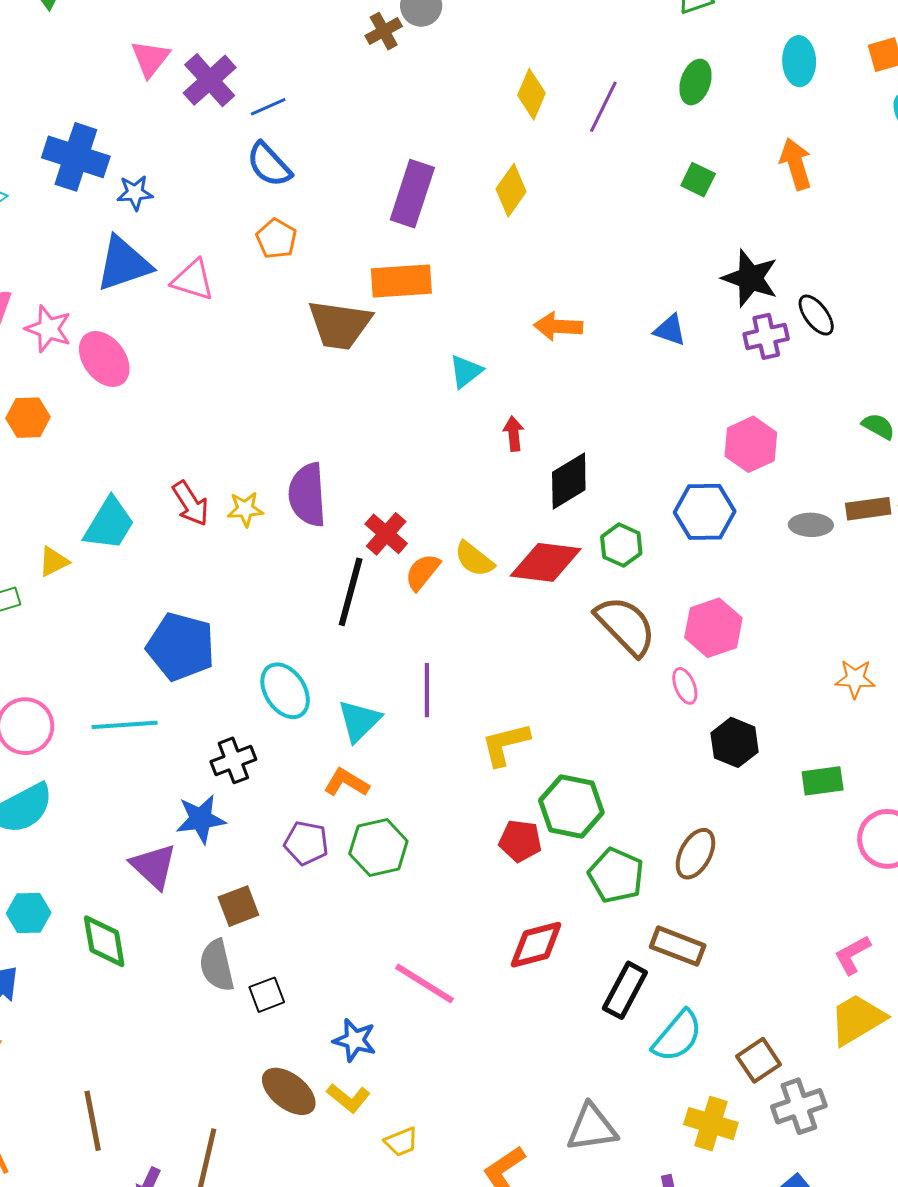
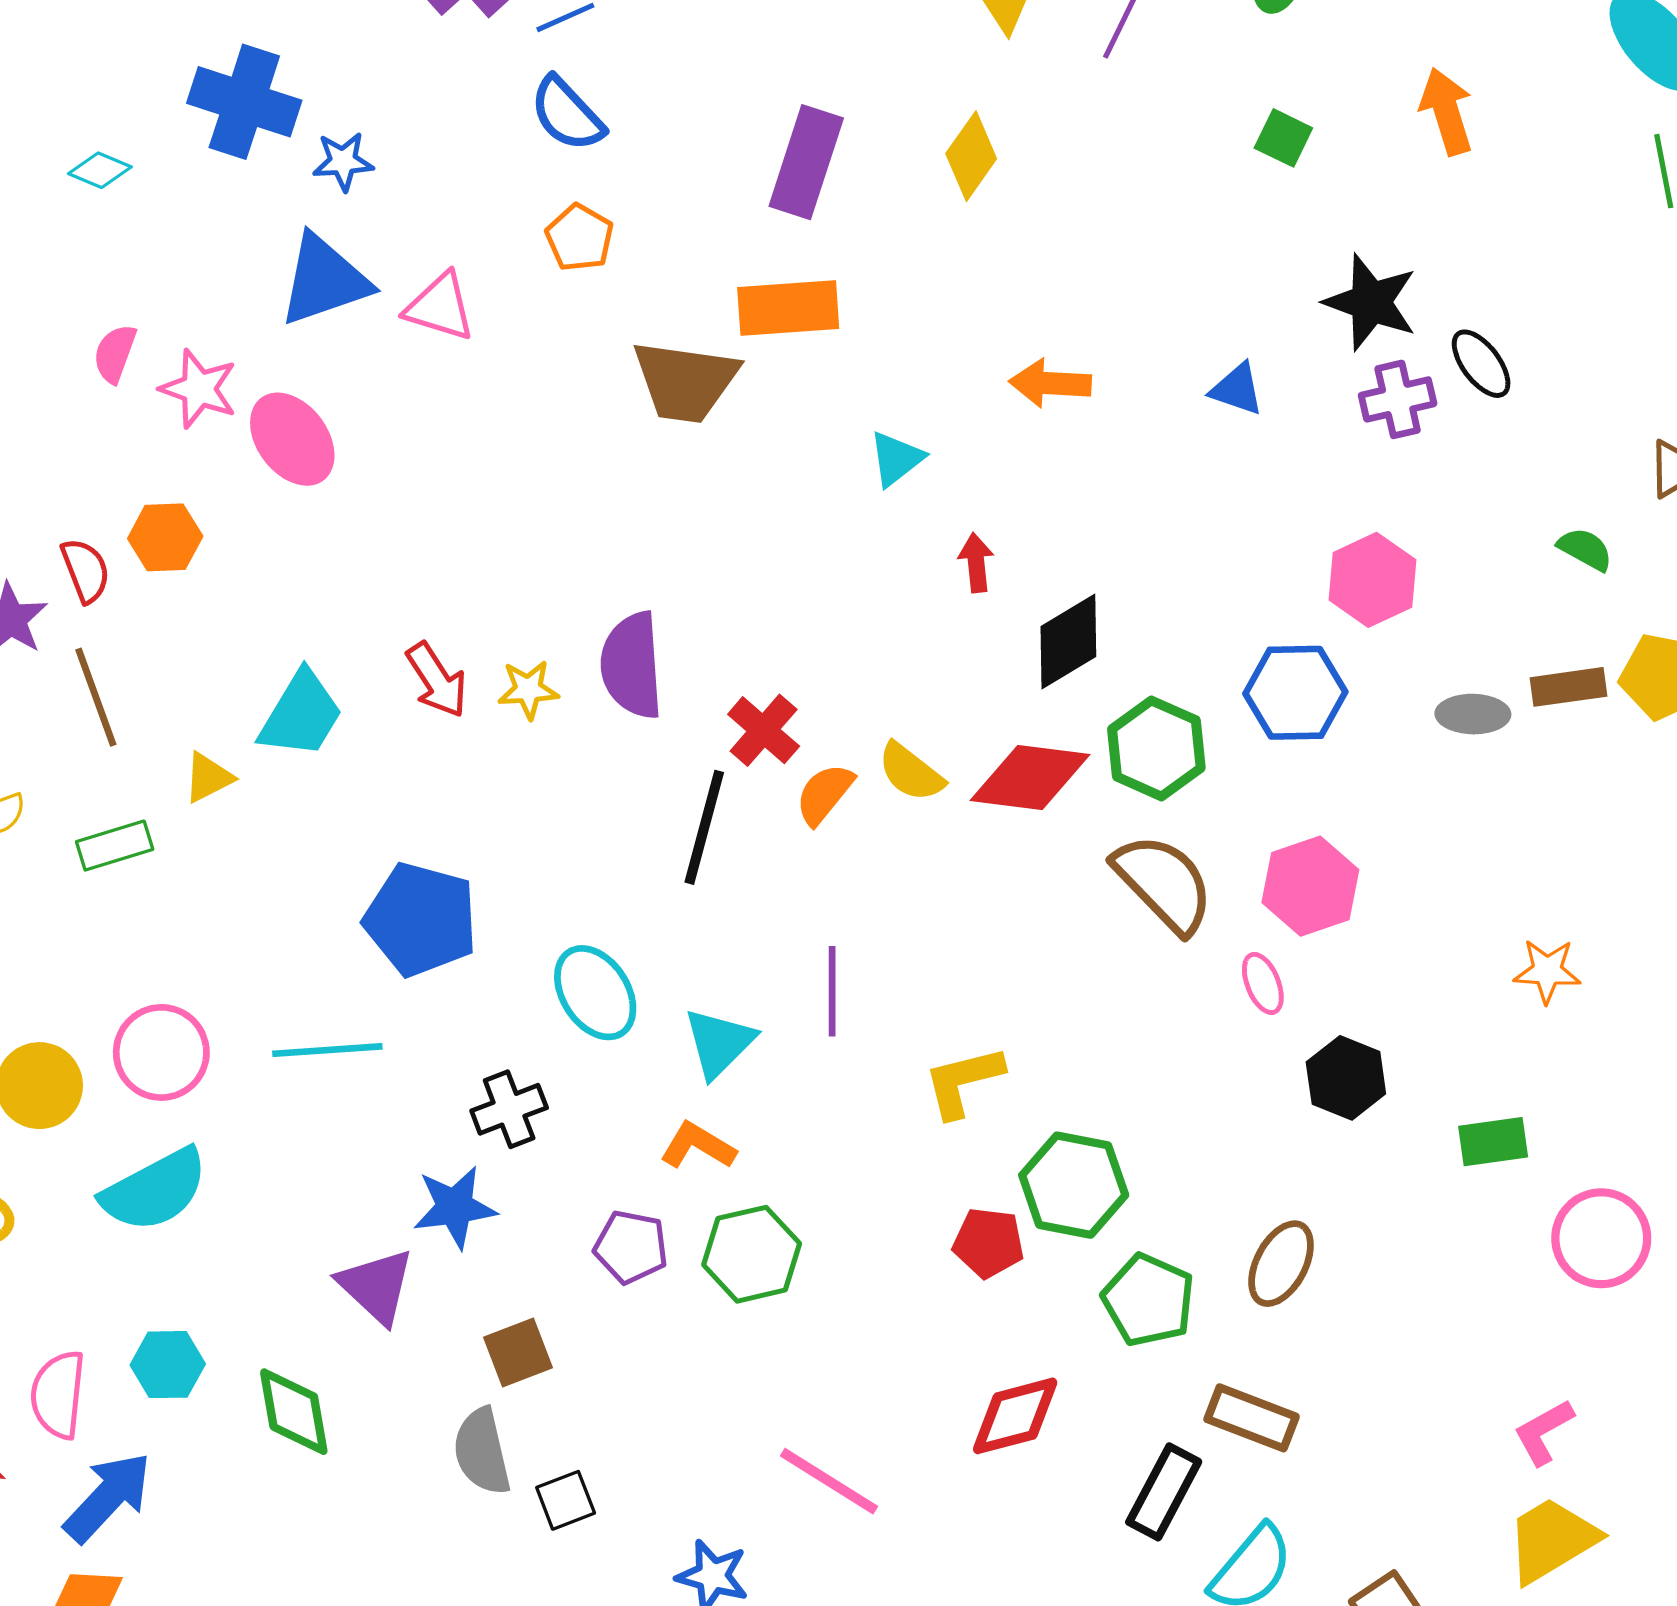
green hexagon: (621, 545) -> (1156, 748), size x1.4

